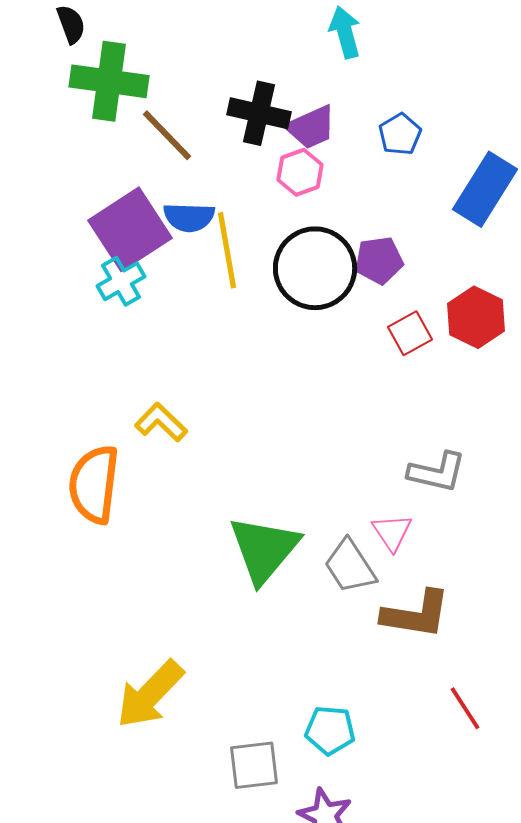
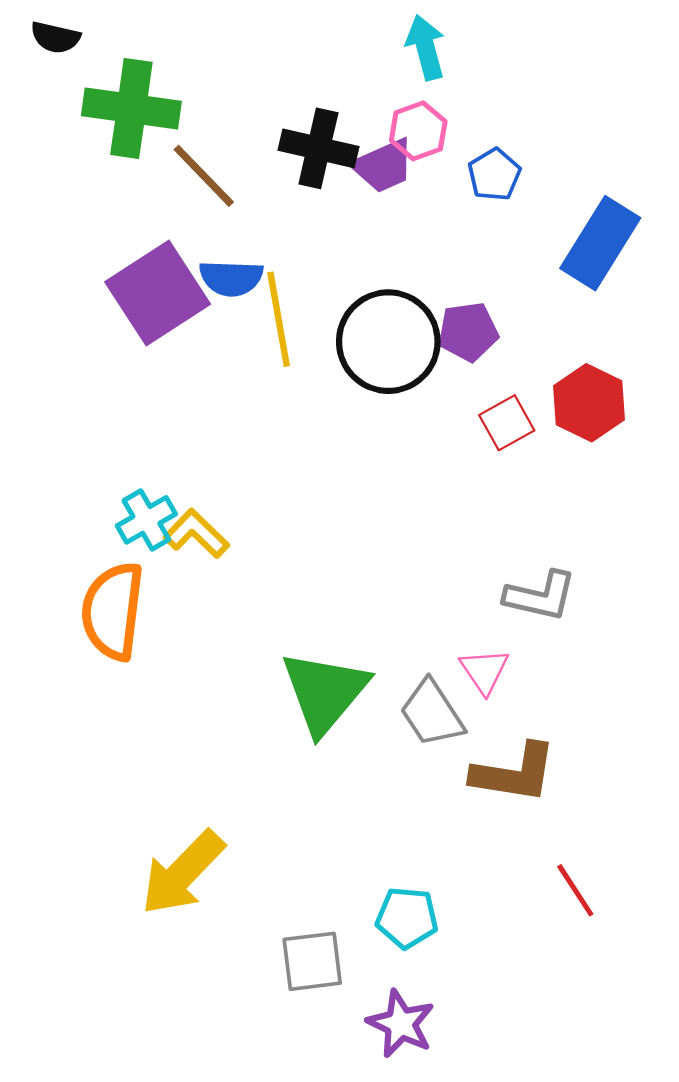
black semicircle: (71, 24) -> (55, 37), moved, turned 123
pink hexagon: (300, 172) -> (418, 131), moved
cyan cross: (121, 281) -> (146, 520), moved

